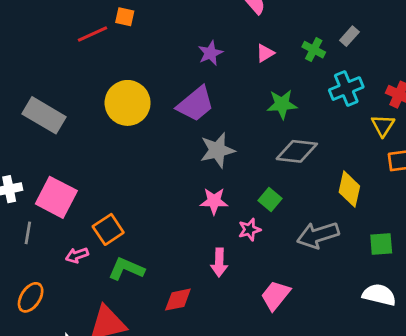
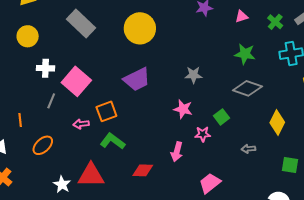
purple trapezoid: (195, 104) -> (137, 79), moved
gray star: (217, 150) -> (194, 75), size x0.7
gray arrow: (318, 235) -> (248, 149), size x0.5

